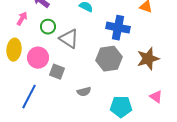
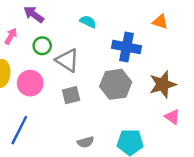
gray square: (57, 72) -> (71, 95), moved, turned -35
gray semicircle: (84, 92) -> (86, 142), moved
pink triangle: (156, 97) -> (172, 117), moved

